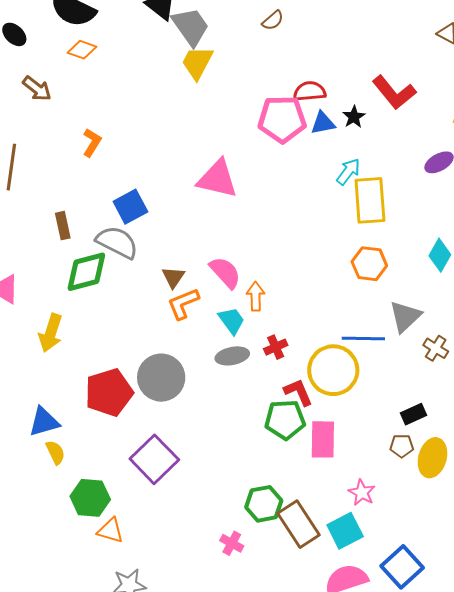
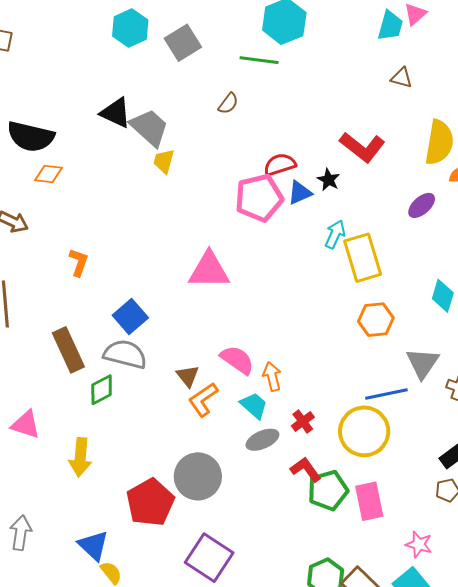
yellow trapezoid: (197, 63) -> (164, 161), size x0.7
brown rectangle: (63, 226) -> (68, 350), size x1.6
green diamond: (86, 272) -> (102, 390), size x0.7
red L-shape: (298, 392) -> (306, 470), moved
blue triangle: (44, 422) -> (93, 545), turned -48

